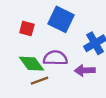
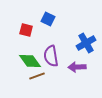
blue square: (61, 19) -> (48, 19), moved, size x0.6
purple semicircle: (55, 58) -> (51, 56), turned -100

